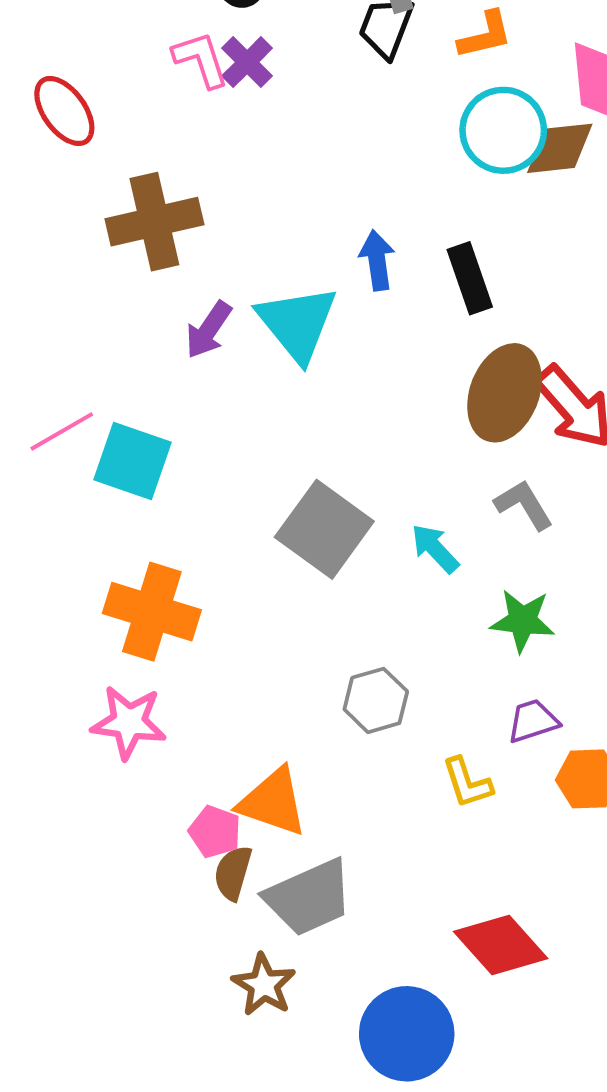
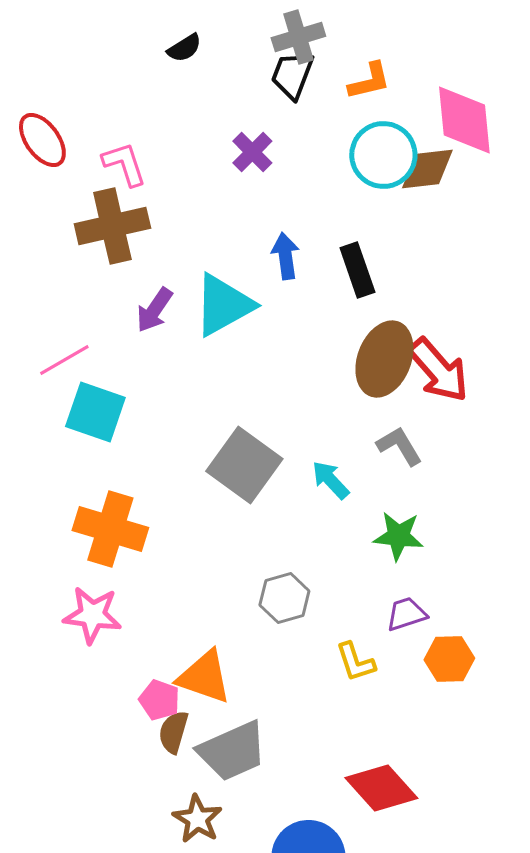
pink L-shape: (201, 60) -> (124, 164), moved
purple cross: (247, 62) -> (252, 152), moved
cyan triangle: (297, 323) -> (223, 305), turned 40
pink line: (62, 431) -> (64, 360), moved

